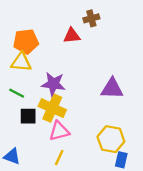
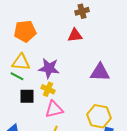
red triangle: (72, 36) -> (75, 35), moved
yellow triangle: (21, 62) -> (21, 62), moved
yellow cross: (52, 108) -> (48, 89), size x0.6

